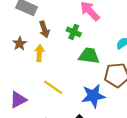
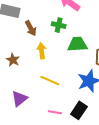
brown star: (20, 44) -> (13, 60), moved
yellow arrow: (39, 53) -> (42, 51), moved

